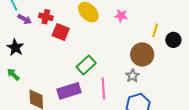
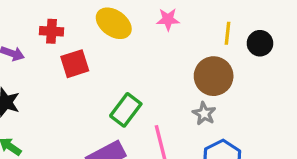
red cross: (46, 17) -> (52, 31), moved
red square: (61, 32) -> (75, 64), turned -30

